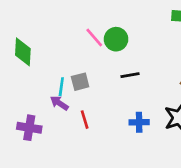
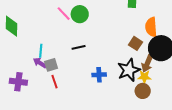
black line: (130, 75) -> (79, 47), moved
gray square: (80, 82) -> (51, 65), moved
red line: (85, 120) -> (54, 82), moved

